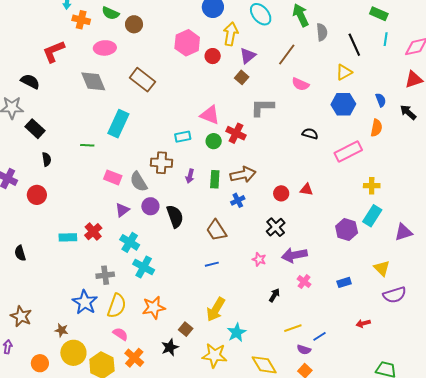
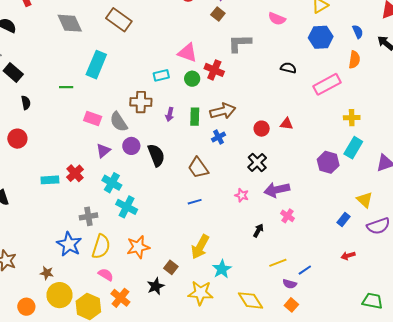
blue rectangle: (344, 282) -> (343, 220), moved, turned -32

